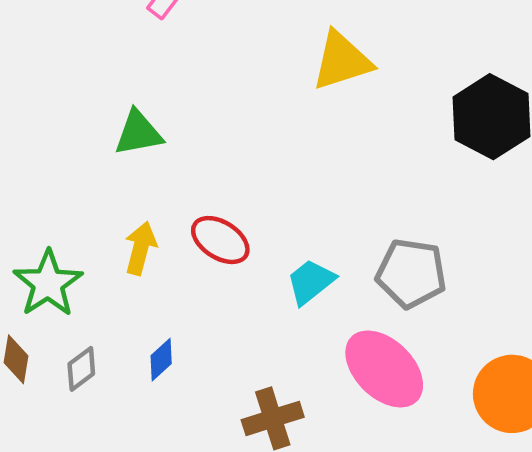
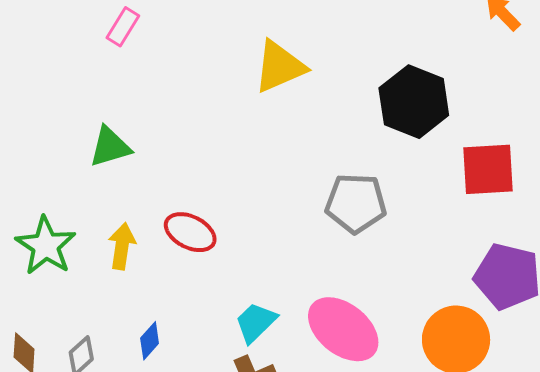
gray pentagon: (411, 273) -> (356, 203), moved
cyan trapezoid: (311, 282) -> (256, 322), moved
green star: (48, 283) -> (46, 246), moved

